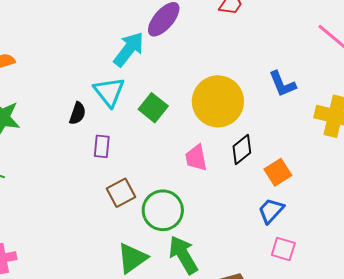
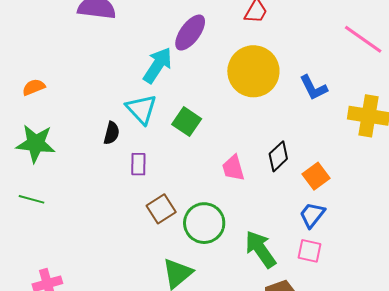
yellow circle: (218, 101) -> (253, 71), moved
pink square: (283, 249) -> (309, 251), moved
green arrow: (183, 255) -> (260, 249), moved

